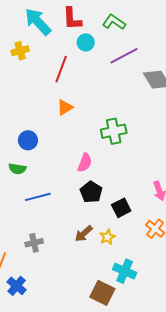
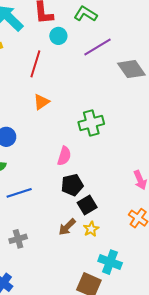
black pentagon: (91, 192) -> (72, 185), turned 30
black square: (121, 208) -> (87, 205), moved

